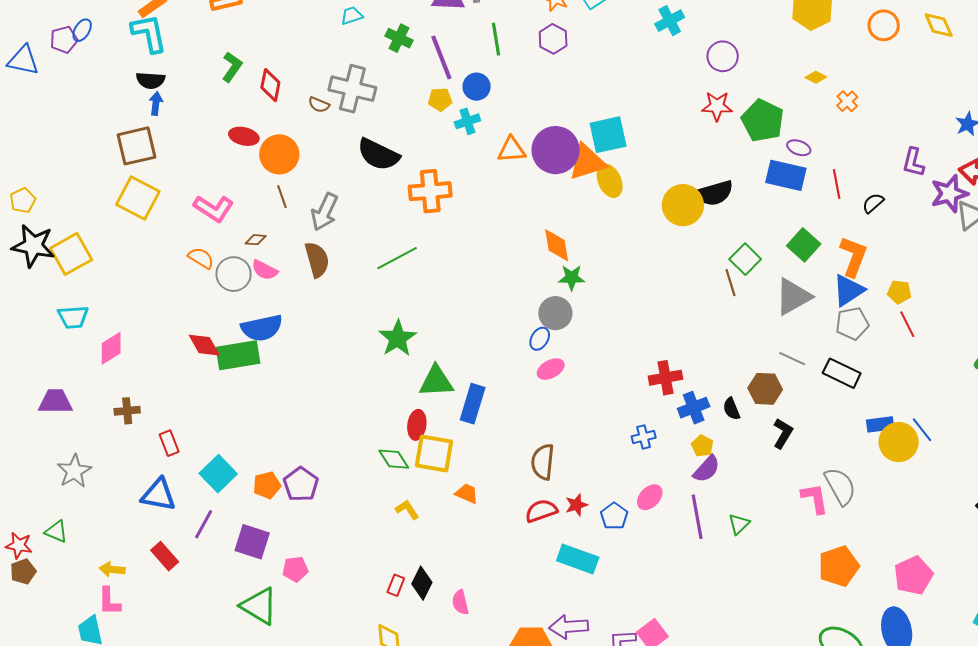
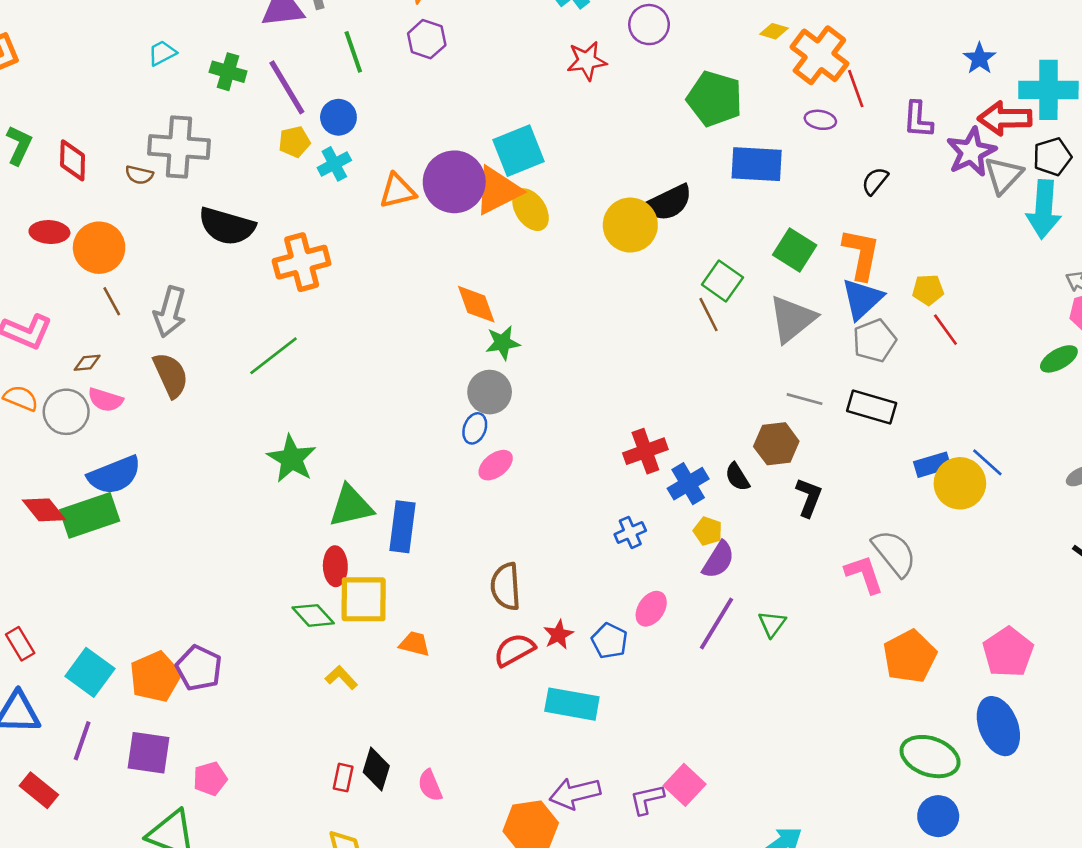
orange cross: (847, 101) -> (819, 55), size x2.0
red star: (717, 106) -> (587, 61), moved
purple ellipse: (799, 148) -> (820, 120), moved
red line: (837, 184) -> (856, 89), moved
orange pentagon: (267, 485) -> (155, 677), size x1.4
purple line: (697, 517) -> (717, 624), turned 51

